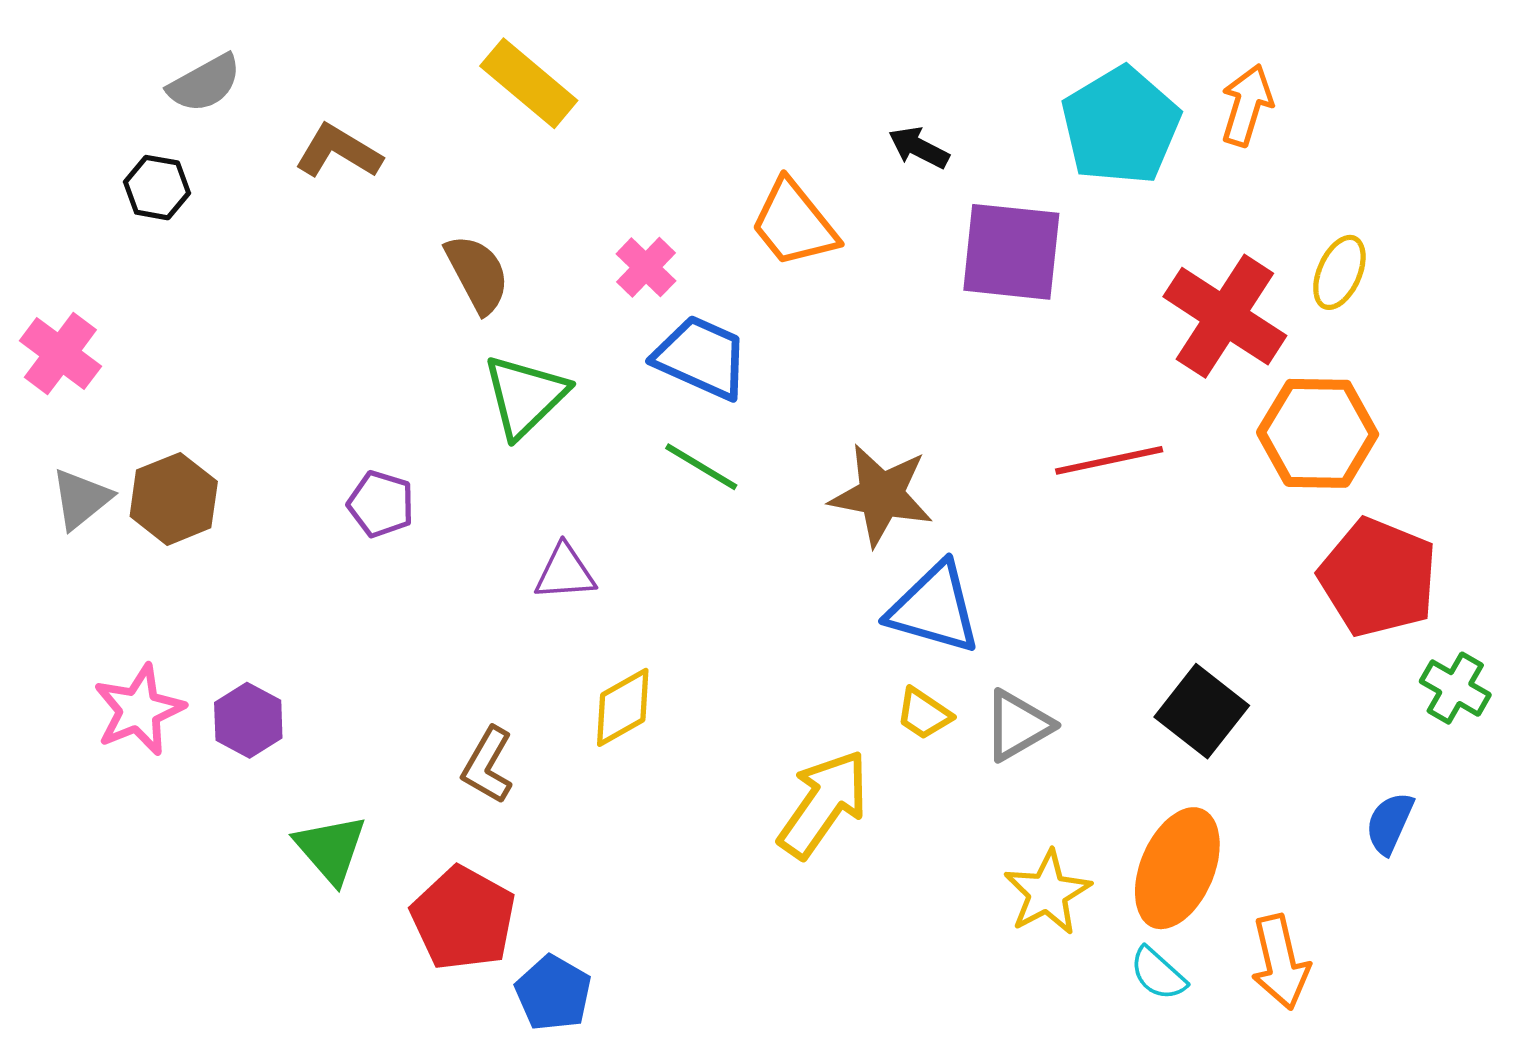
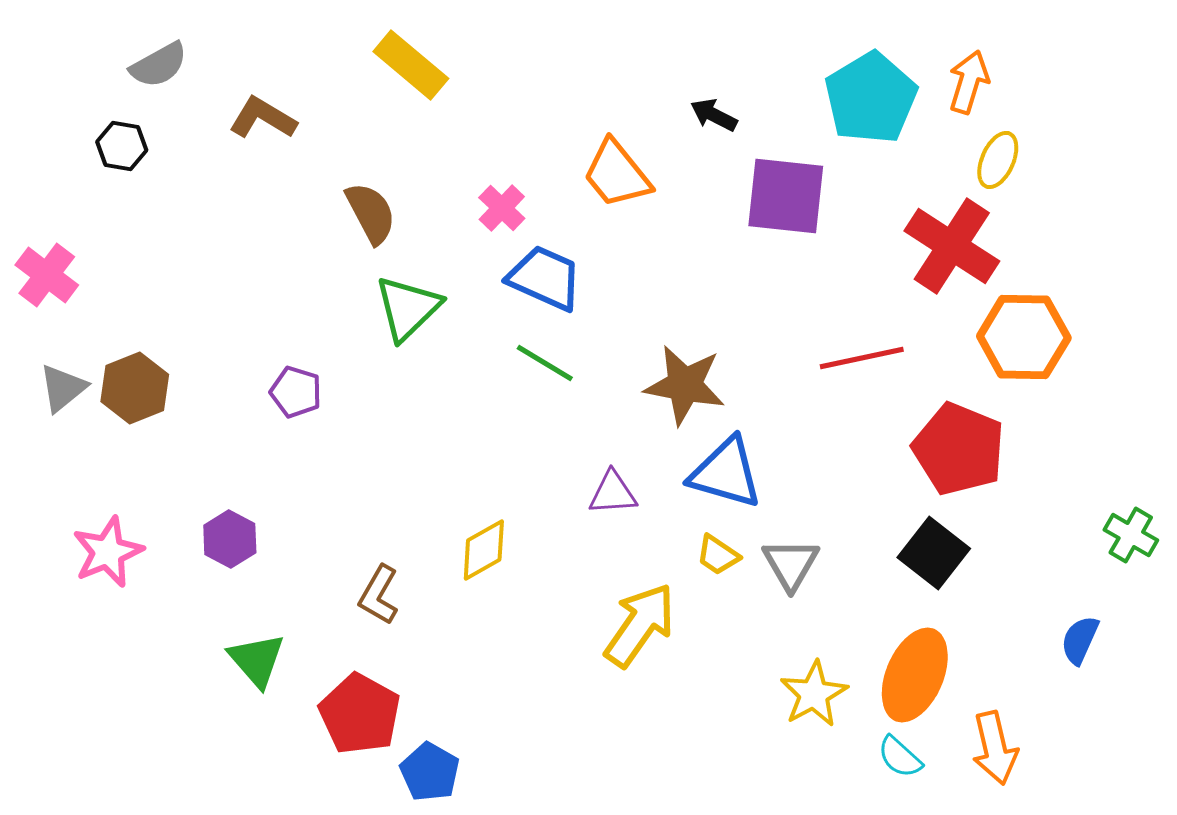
yellow ellipse: (1339, 272) -> (998, 160), moved
purple triangle: (565, 572) -> (613, 493), moved
red pentagon: (1378, 577) -> (959, 449), moved
purple hexagon: (248, 720) -> (230, 539), moved
gray triangle: (1018, 725) -> (791, 564), turned -30

